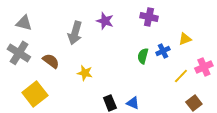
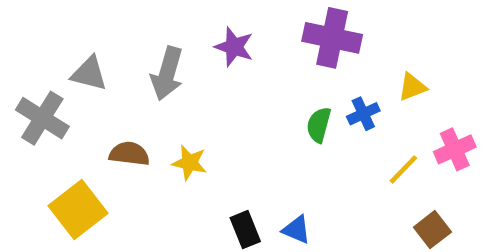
purple cross: (149, 17) -> (332, 38), size x1.4
gray triangle: (24, 23) -> (89, 74), moved
brown semicircle: (51, 61) -> (129, 154), moved, turned -30

